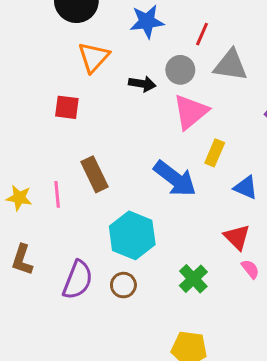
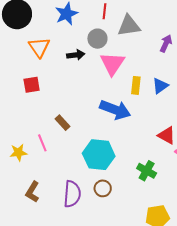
brown rectangle: (95, 174) -> (63, 123), size x0.7
blue triangle: (246, 187) -> (160, 86), moved, turned -42
brown L-shape: (22, 260) -> (32, 192), turned 30

